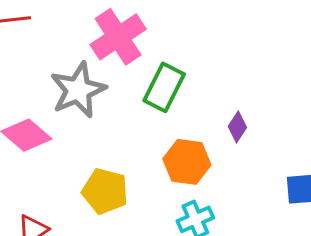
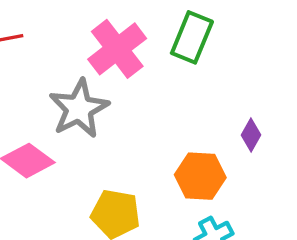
green rectangle: (164, 87) -> (192, 37), moved

